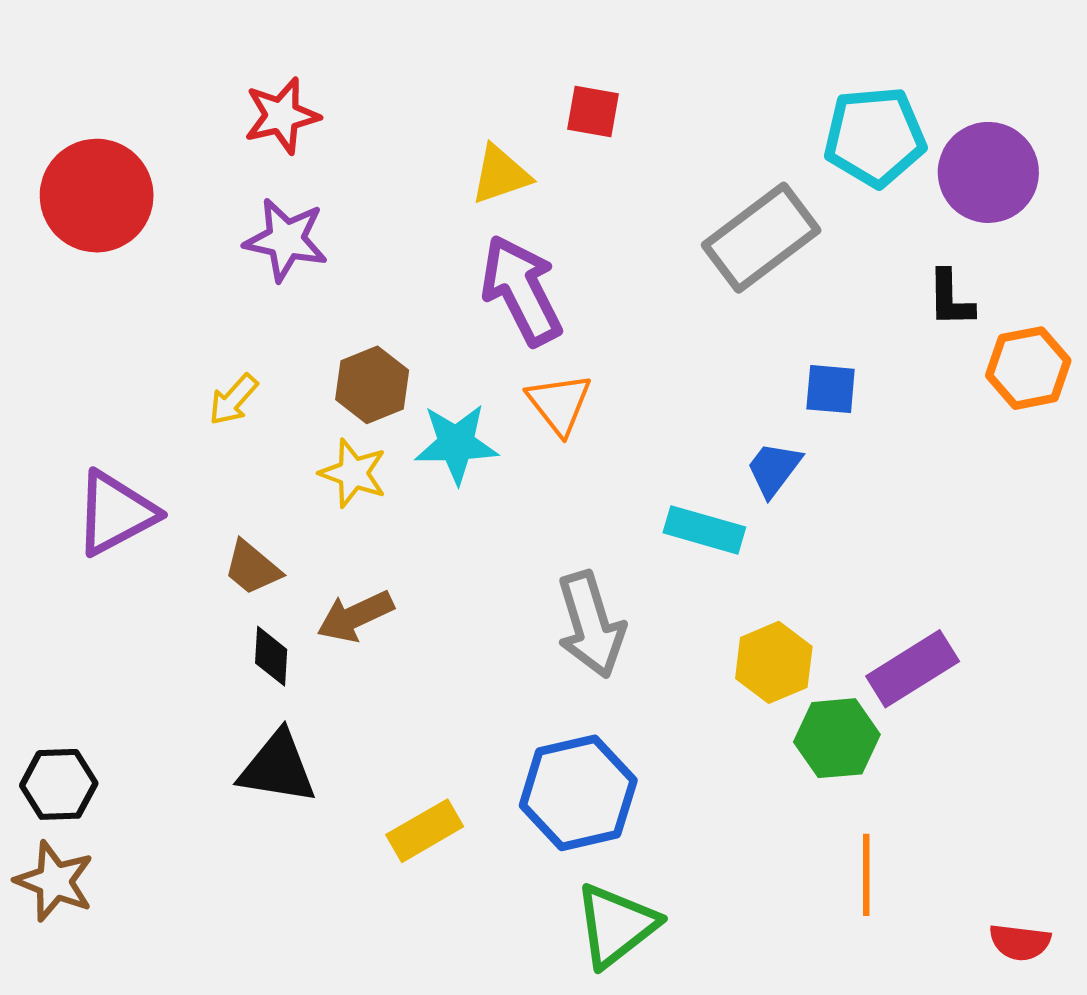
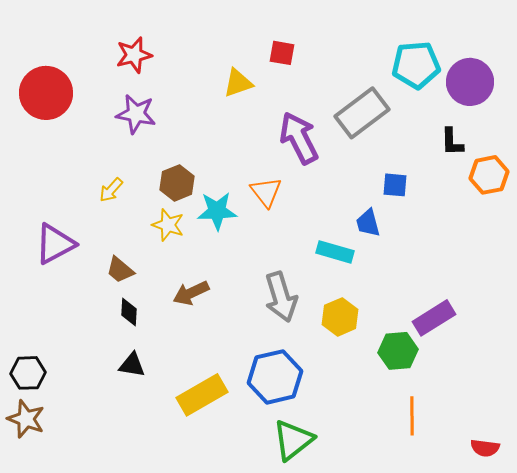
purple arrow: (521, 290) -> (299, 138), moved
blue trapezoid: (774, 469) -> (368, 223), turned -52
brown arrow: (355, 616) -> (191, 293), moved
yellow hexagon: (774, 662) -> (340, 317), moved
black triangle: (277, 768) -> (132, 365), size x0.7
yellow rectangle: (425, 831) -> (202, 395), size x1.4

